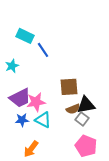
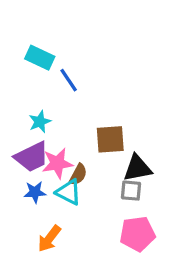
cyan star: (12, 66) -> (40, 122), moved
brown semicircle: (73, 109) -> (78, 175), moved, turned -40
gray square: (82, 119) -> (131, 191), turned -32
pink pentagon: (86, 146) -> (137, 234), turned -30

